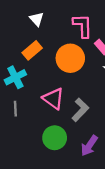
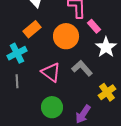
gray L-shape: (80, 110) -> (82, 68), moved, turned -85

